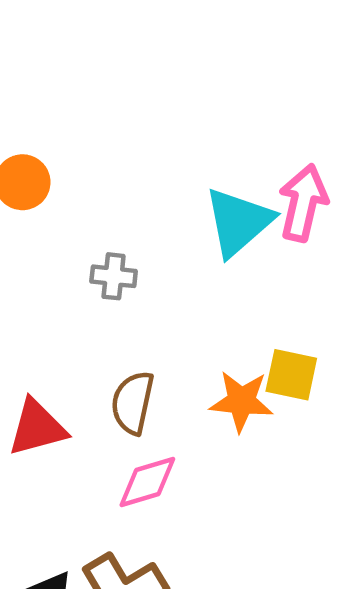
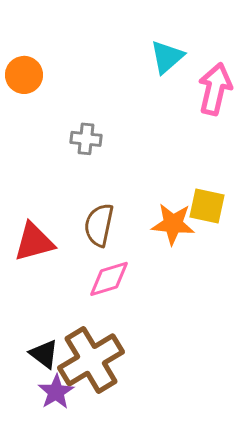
cyan triangle: (238, 222) -> (167, 57), moved, size x0.7

